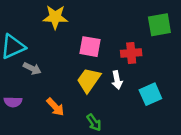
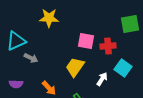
pink square: (90, 47) -> (86, 41), moved
white arrow: (117, 80) -> (102, 79), moved, turned -136
cyan square: (150, 94) -> (123, 68), moved, turned -30

